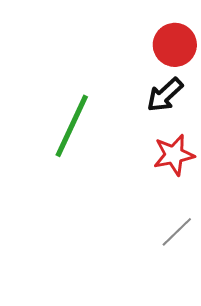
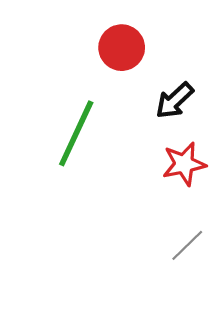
red circle: (175, 45) -> (122, 48), moved

